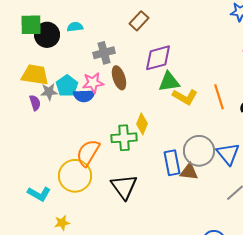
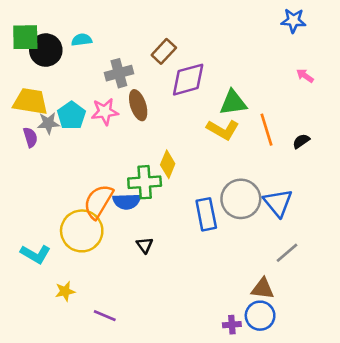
brown rectangle: (139, 21) -> (164, 51), moved
green triangle: (169, 82) -> (233, 103), moved
blue semicircle: (84, 96) -> (127, 201), moved
brown triangle: (189, 172) -> (263, 289), moved
black triangle: (124, 187) -> (145, 245), size x0.5

